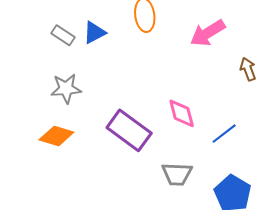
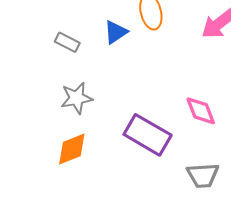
blue triangle: (94, 33) -> (116, 32), moved
orange diamond: (56, 136) -> (72, 149), turned -32

